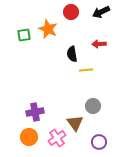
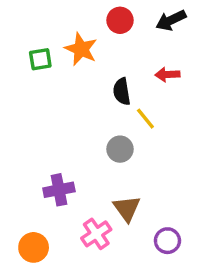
yellow line: (86, 70) -> (145, 119), turned 56
gray circle: (93, 106) -> (120, 149), moved
orange circle: (29, 137) -> (34, 247), moved

